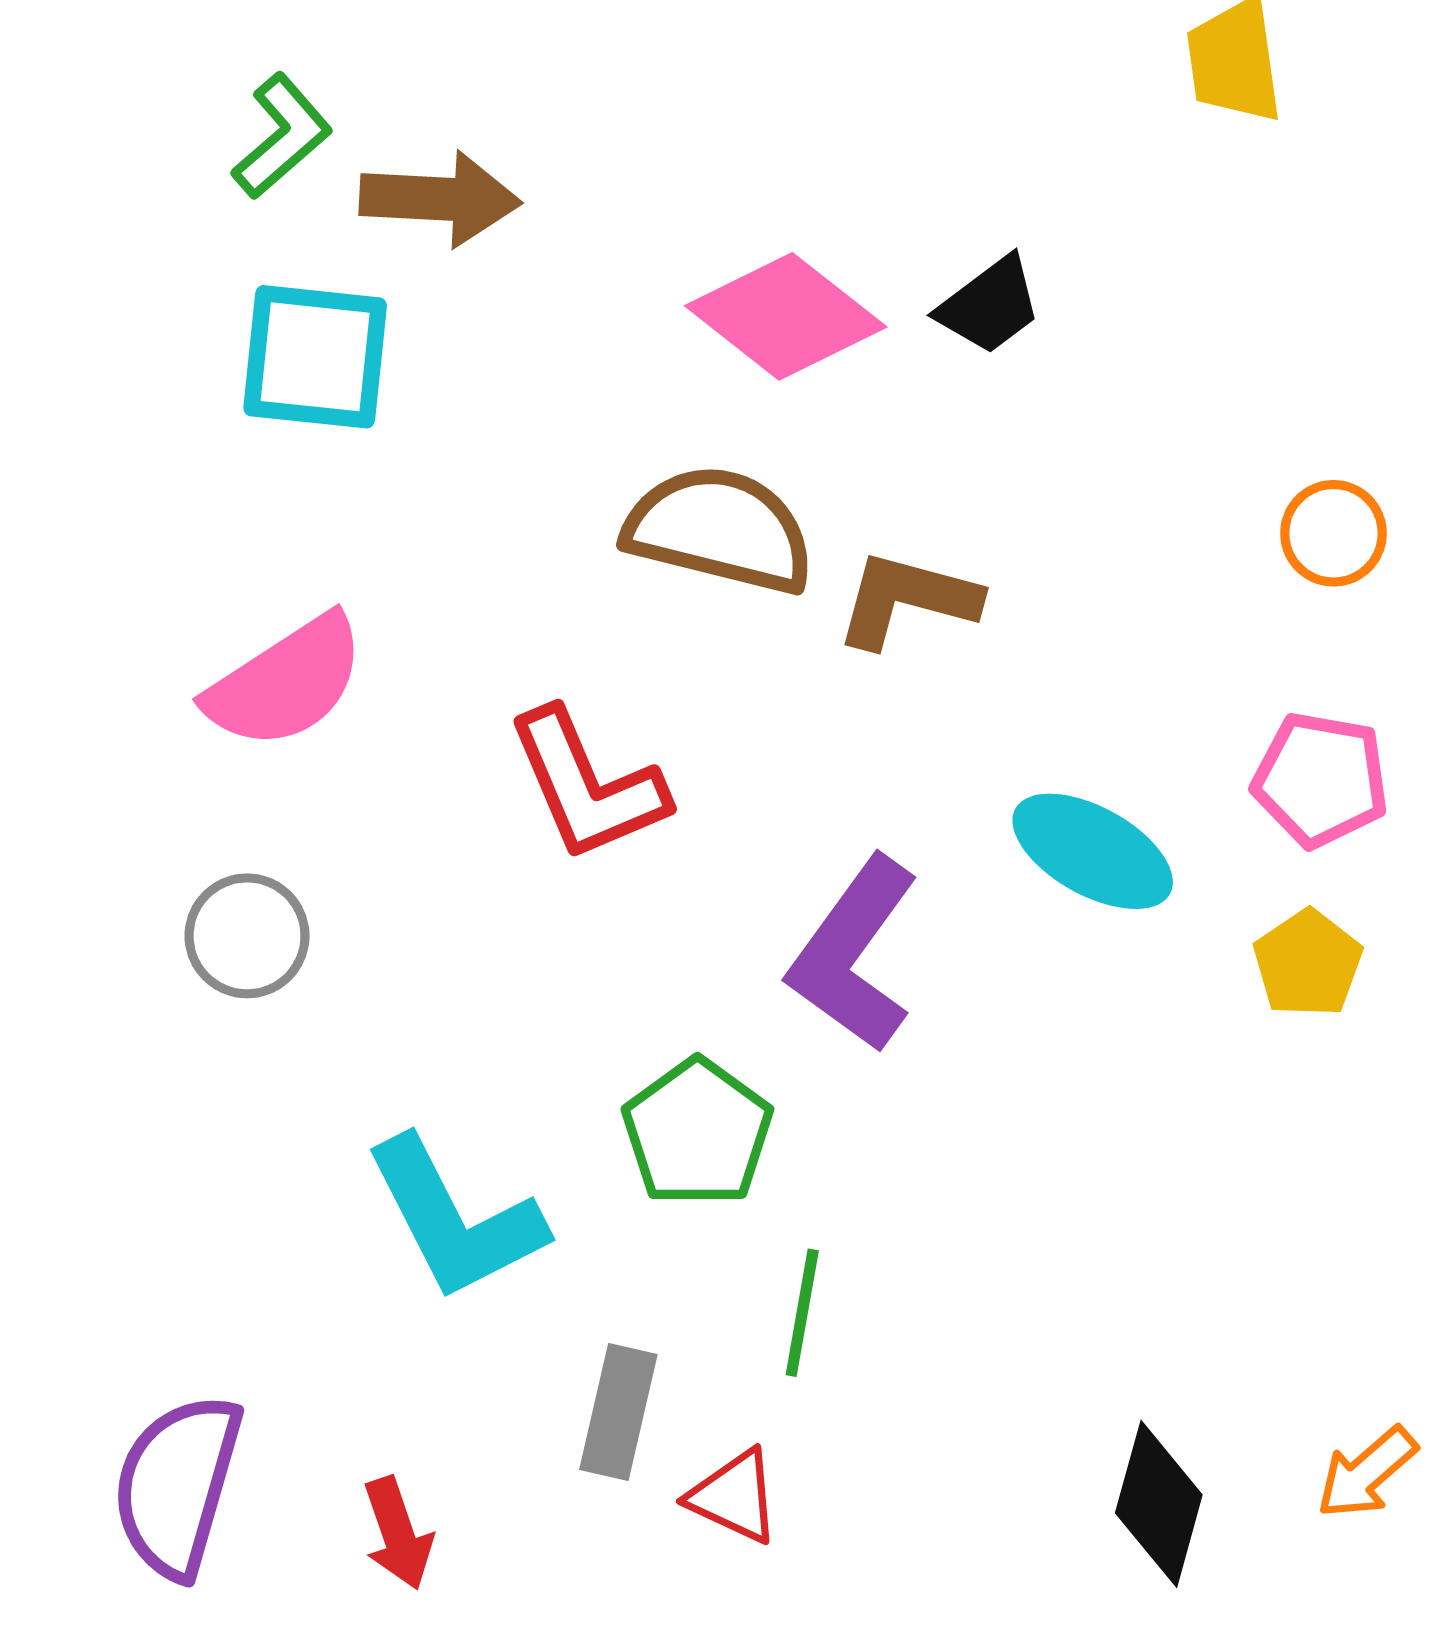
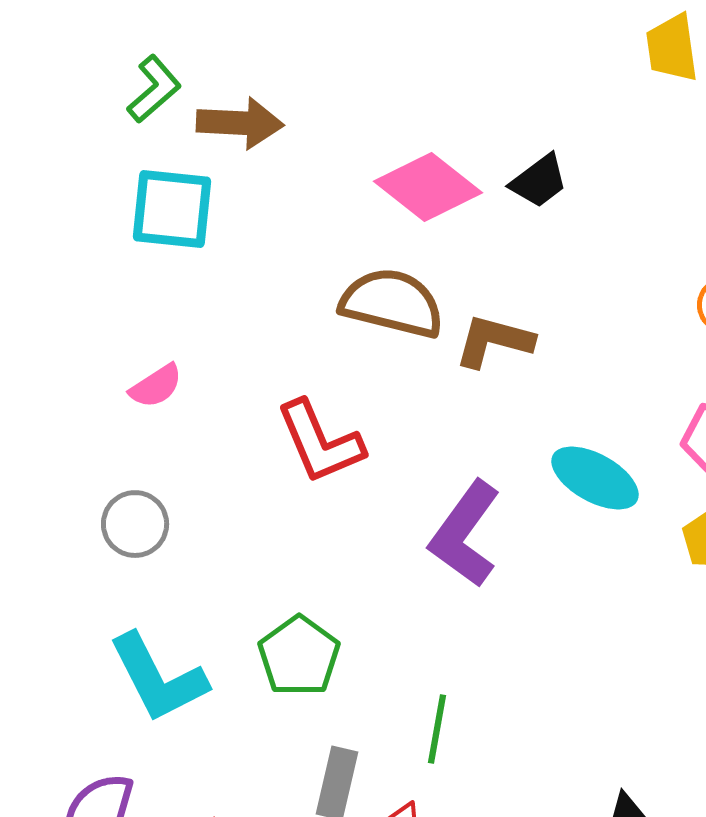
pink semicircle: (286, 682) -> (156, 386), size x0.6
green pentagon: (697, 1133) -> (299, 656), moved
cyan L-shape: (455, 1219) -> (158, 678), moved

